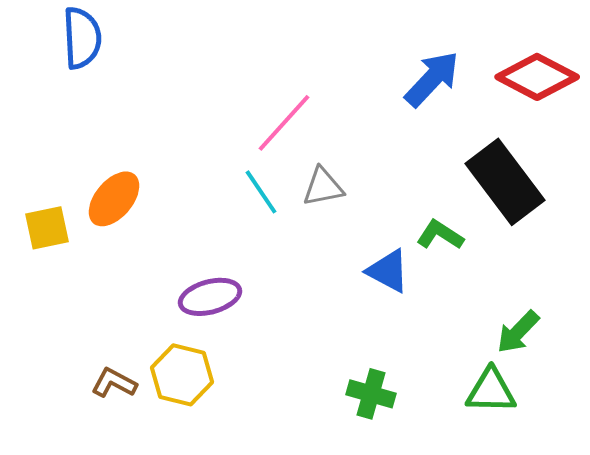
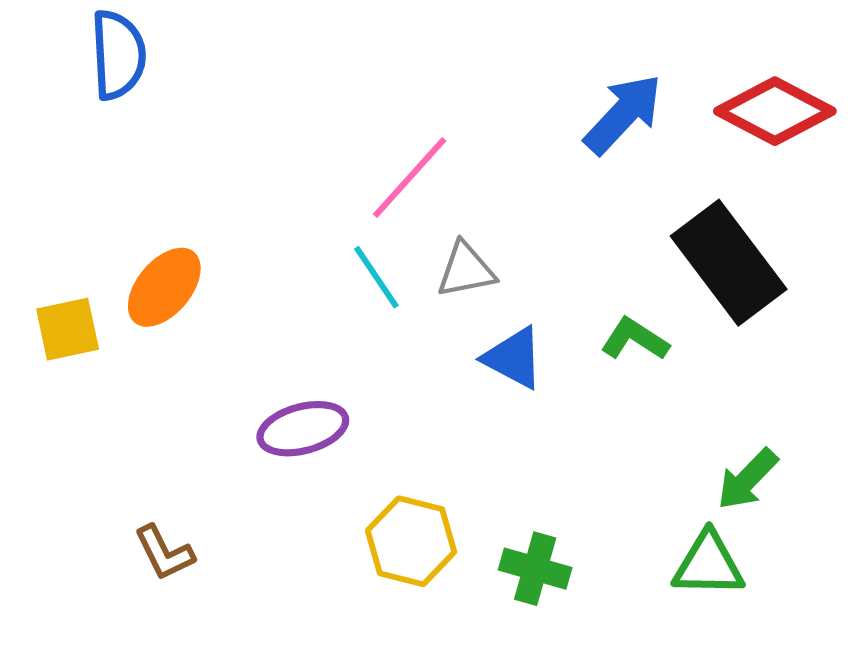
blue triangle: (388, 271) -> (514, 358), moved
yellow hexagon: (182, 375) -> (411, 541), moved
brown L-shape: (114, 383) -> (164, 553), turned -144

